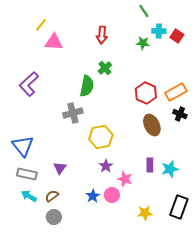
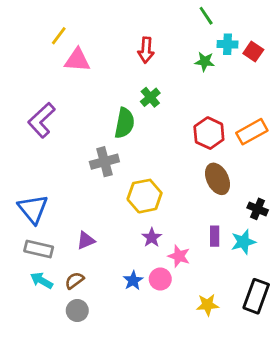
black cross: (180, 114) -> (258, 209), moved
purple triangle: (60, 168) -> (86, 240), turned 32

